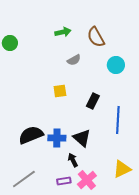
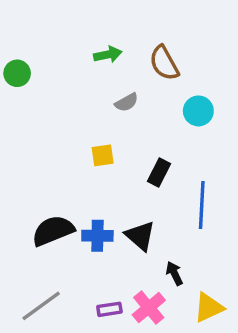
black arrow: (73, 160) -> (174, 273), moved
yellow triangle: (122, 169) -> (209, 308), moved

